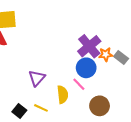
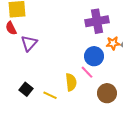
purple cross: (89, 46) -> (97, 21), moved, turned 30
purple triangle: (37, 78) -> (29, 43), moved
black square: (19, 111) -> (26, 89), moved

